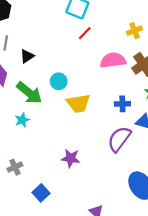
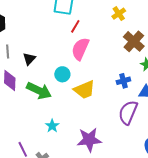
pink semicircle: (113, 60) -> (80, 49), moved, turned -45
cyan star: (22, 120) -> (52, 126), moved
purple star: (71, 158) -> (89, 140), size x1.4

